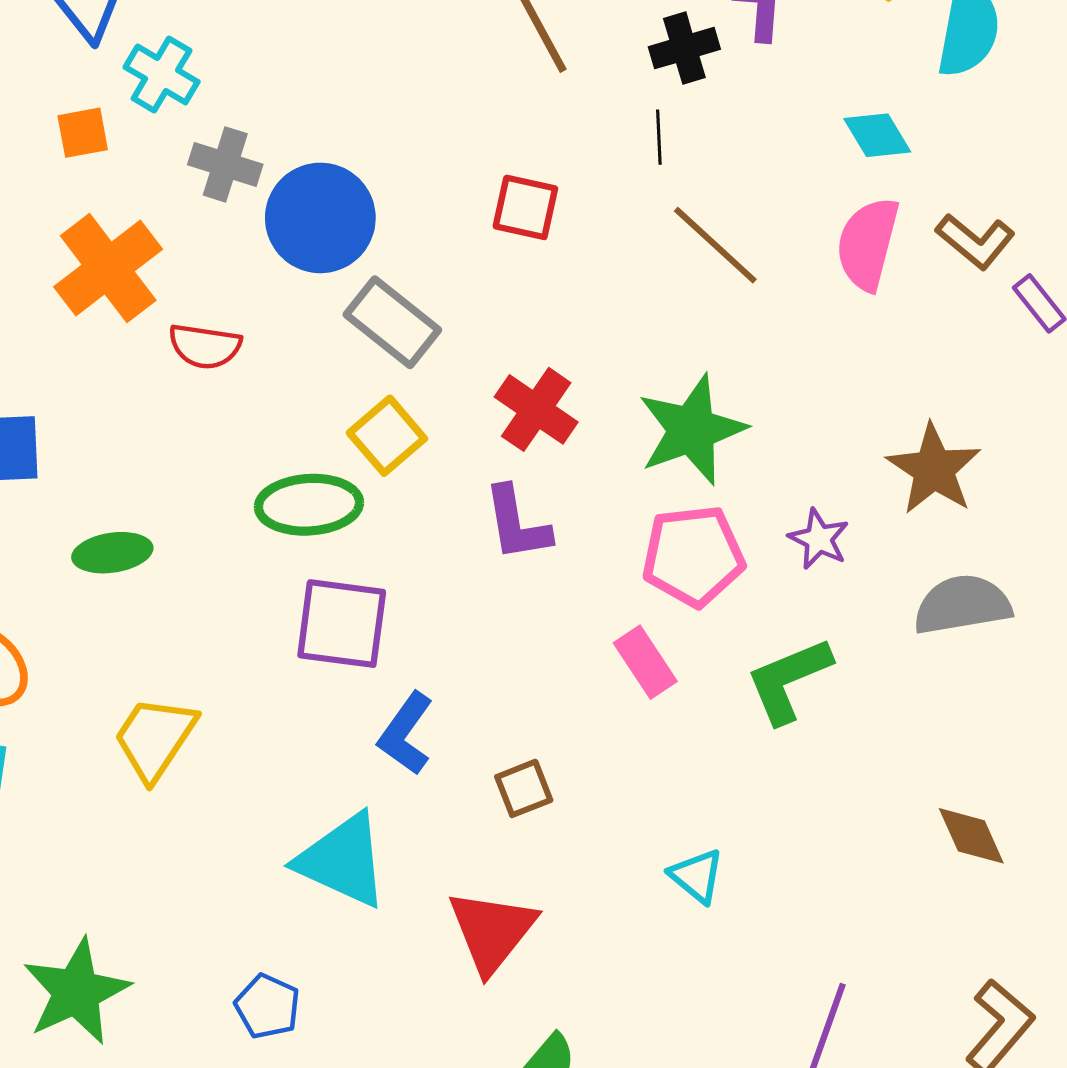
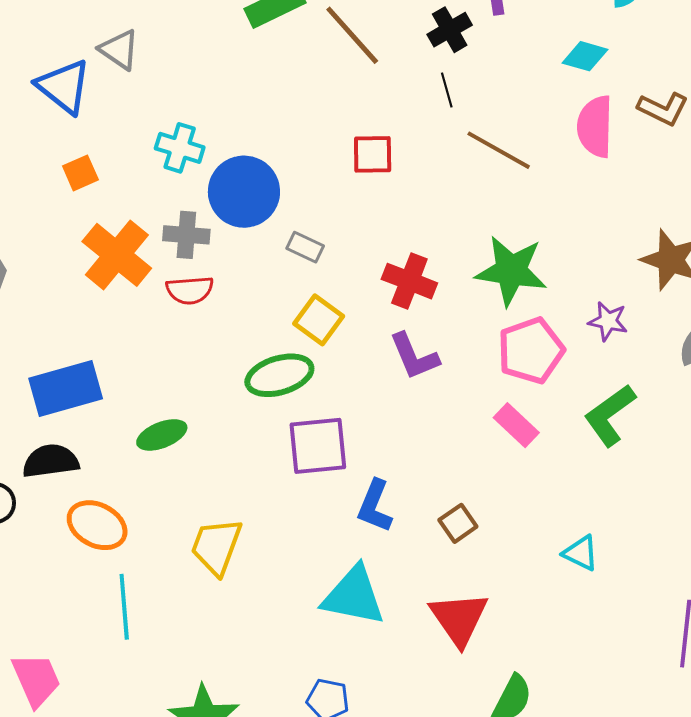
cyan cross: (162, 74) -> (180, 148), moved
cyan diamond: (877, 135) -> (585, 56), turned -30
gray cross: (225, 164) -> (186, 235), moved
gray rectangle: (392, 322) -> (305, 247), size x0.6
green star: (692, 430) -> (511, 271), turned -30

